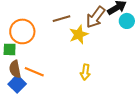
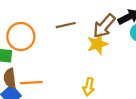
yellow star: (79, 34) -> (97, 44), moved
orange line: (34, 72) -> (31, 83), turned -30

